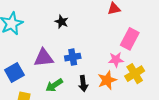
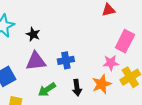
black star: (62, 22) -> (33, 34), moved

